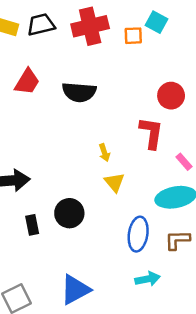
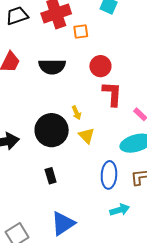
orange square: (133, 36) -> (81, 31), moved
red circle: (171, 96) -> (100, 66), moved
black circle: (69, 213) -> (52, 130), moved, size x1.4
black rectangle: (32, 225) -> (51, 176), moved

